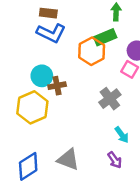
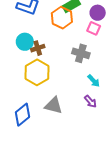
gray cross: (110, 99) -> (81, 53), turned -30
yellow hexagon: (32, 107) -> (37, 72), moved

